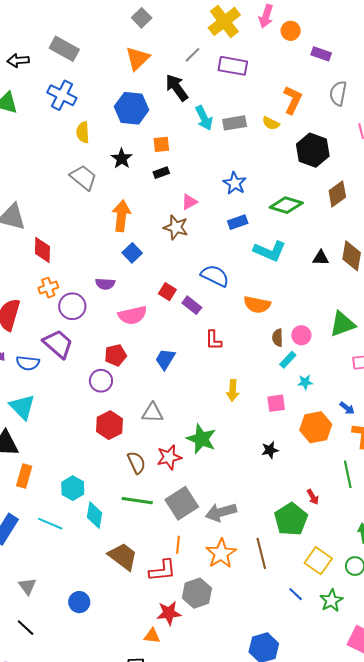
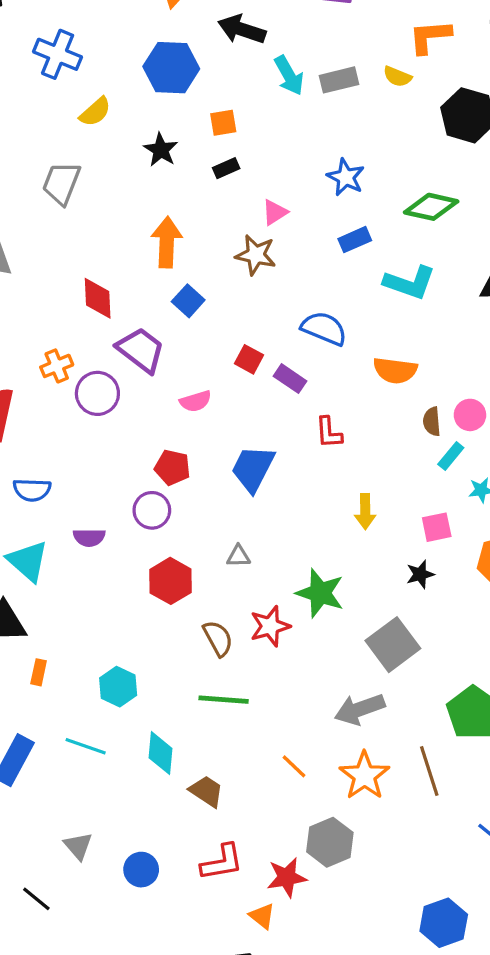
black arrow: (177, 88) -> (242, 29), turned -32
orange L-shape: (293, 100) -> (430, 37), turned -116
yellow semicircle: (83, 132) -> (95, 112), turned -125
gray trapezoid: (83, 177) -> (62, 183), moved, turned -104
red diamond: (42, 250) -> (98, 298), moved
purple semicircle: (105, 284) -> (89, 537), moved
pink semicircle: (133, 315) -> (196, 401), size x0.7
purple trapezoid: (58, 344) -> (141, 350), moved
red pentagon: (115, 355) -> (172, 467), turned 30
blue trapezoid: (165, 359) -> (253, 468), size x1.4
gray triangle: (152, 413) -> (238, 556), size x0.7
black star: (270, 450) -> (420, 574), moved
orange rectangle: (24, 476) -> (39, 672), size x0.7
gray square: (182, 503) -> (393, 645), moved
cyan diamond: (95, 515) -> (161, 753), moved
orange line: (178, 545) -> (294, 766), turned -48
brown trapezoid: (123, 556) -> (206, 791), size x0.7
red L-shape: (162, 570) -> (222, 862), moved
gray triangle: (27, 586) -> (78, 846), moved
black line: (26, 628) -> (36, 899), moved
orange triangle: (152, 636) -> (262, 916), turned 36

